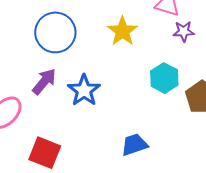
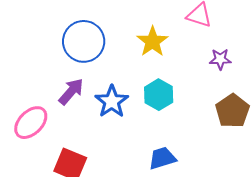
purple star: (184, 31) -> (220, 59), moved
cyan hexagon: (164, 78) -> (159, 95), moved

